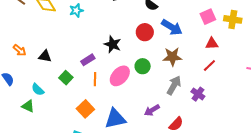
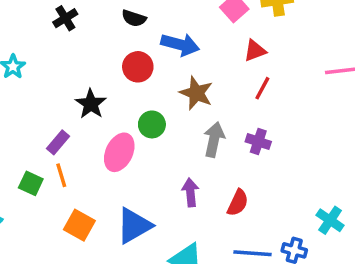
black star: (113, 44) -> (91, 104), turned 30
brown star: (172, 57) -> (196, 93), turned -30
orange line: (95, 79) -> (61, 175), moved
purple arrow: (152, 110) -> (190, 192), turned 133

